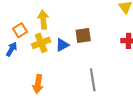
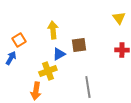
yellow arrow: (43, 20) -> (53, 30), moved
yellow cross: (41, 43) -> (48, 71), moved

